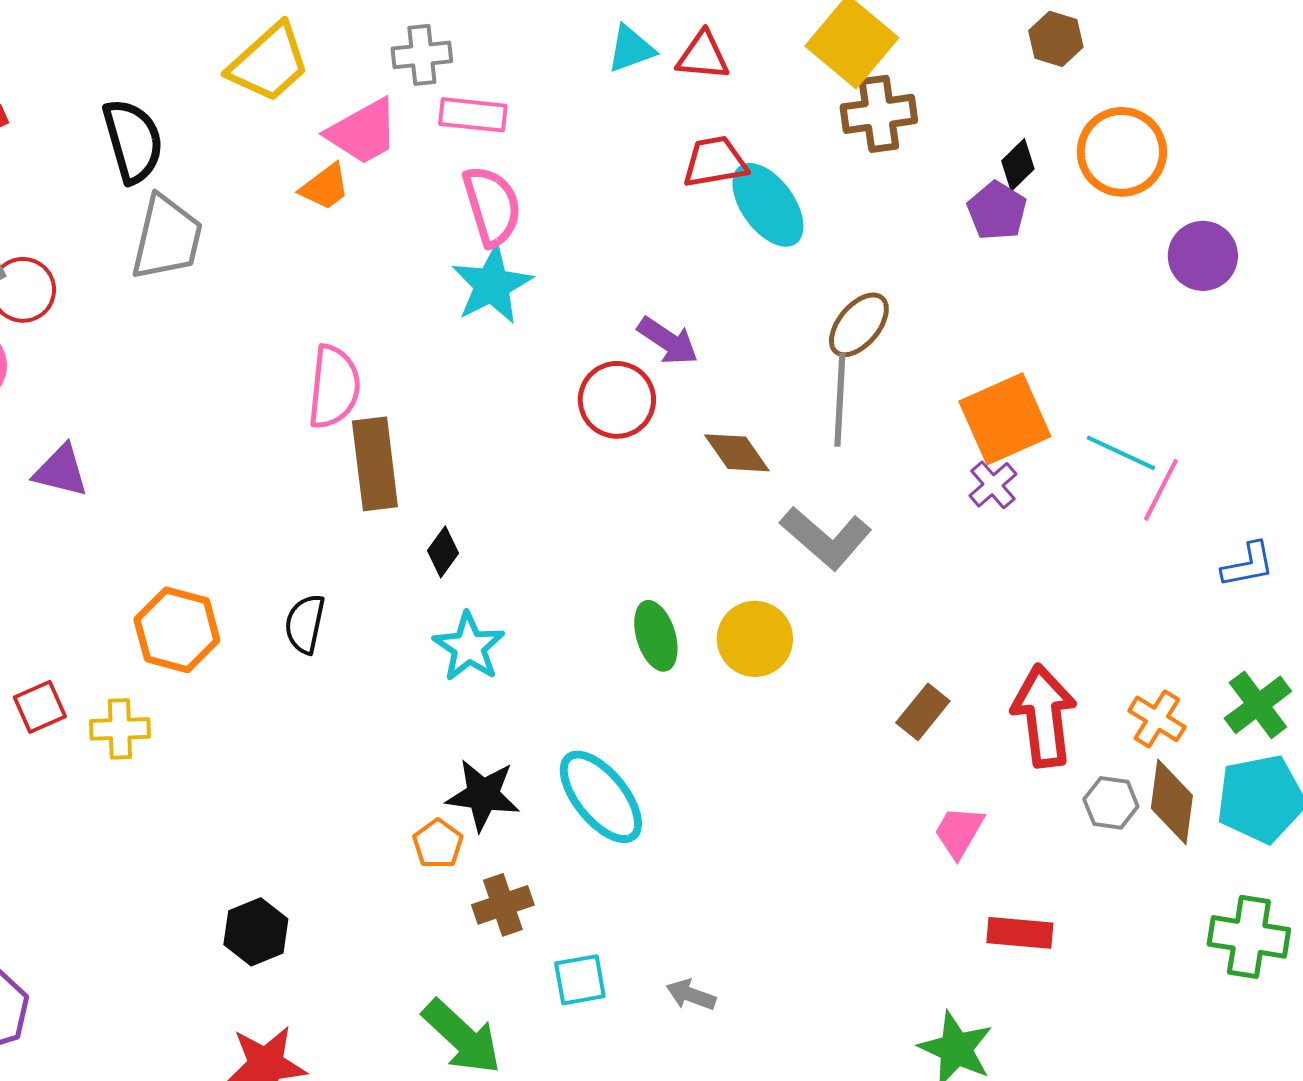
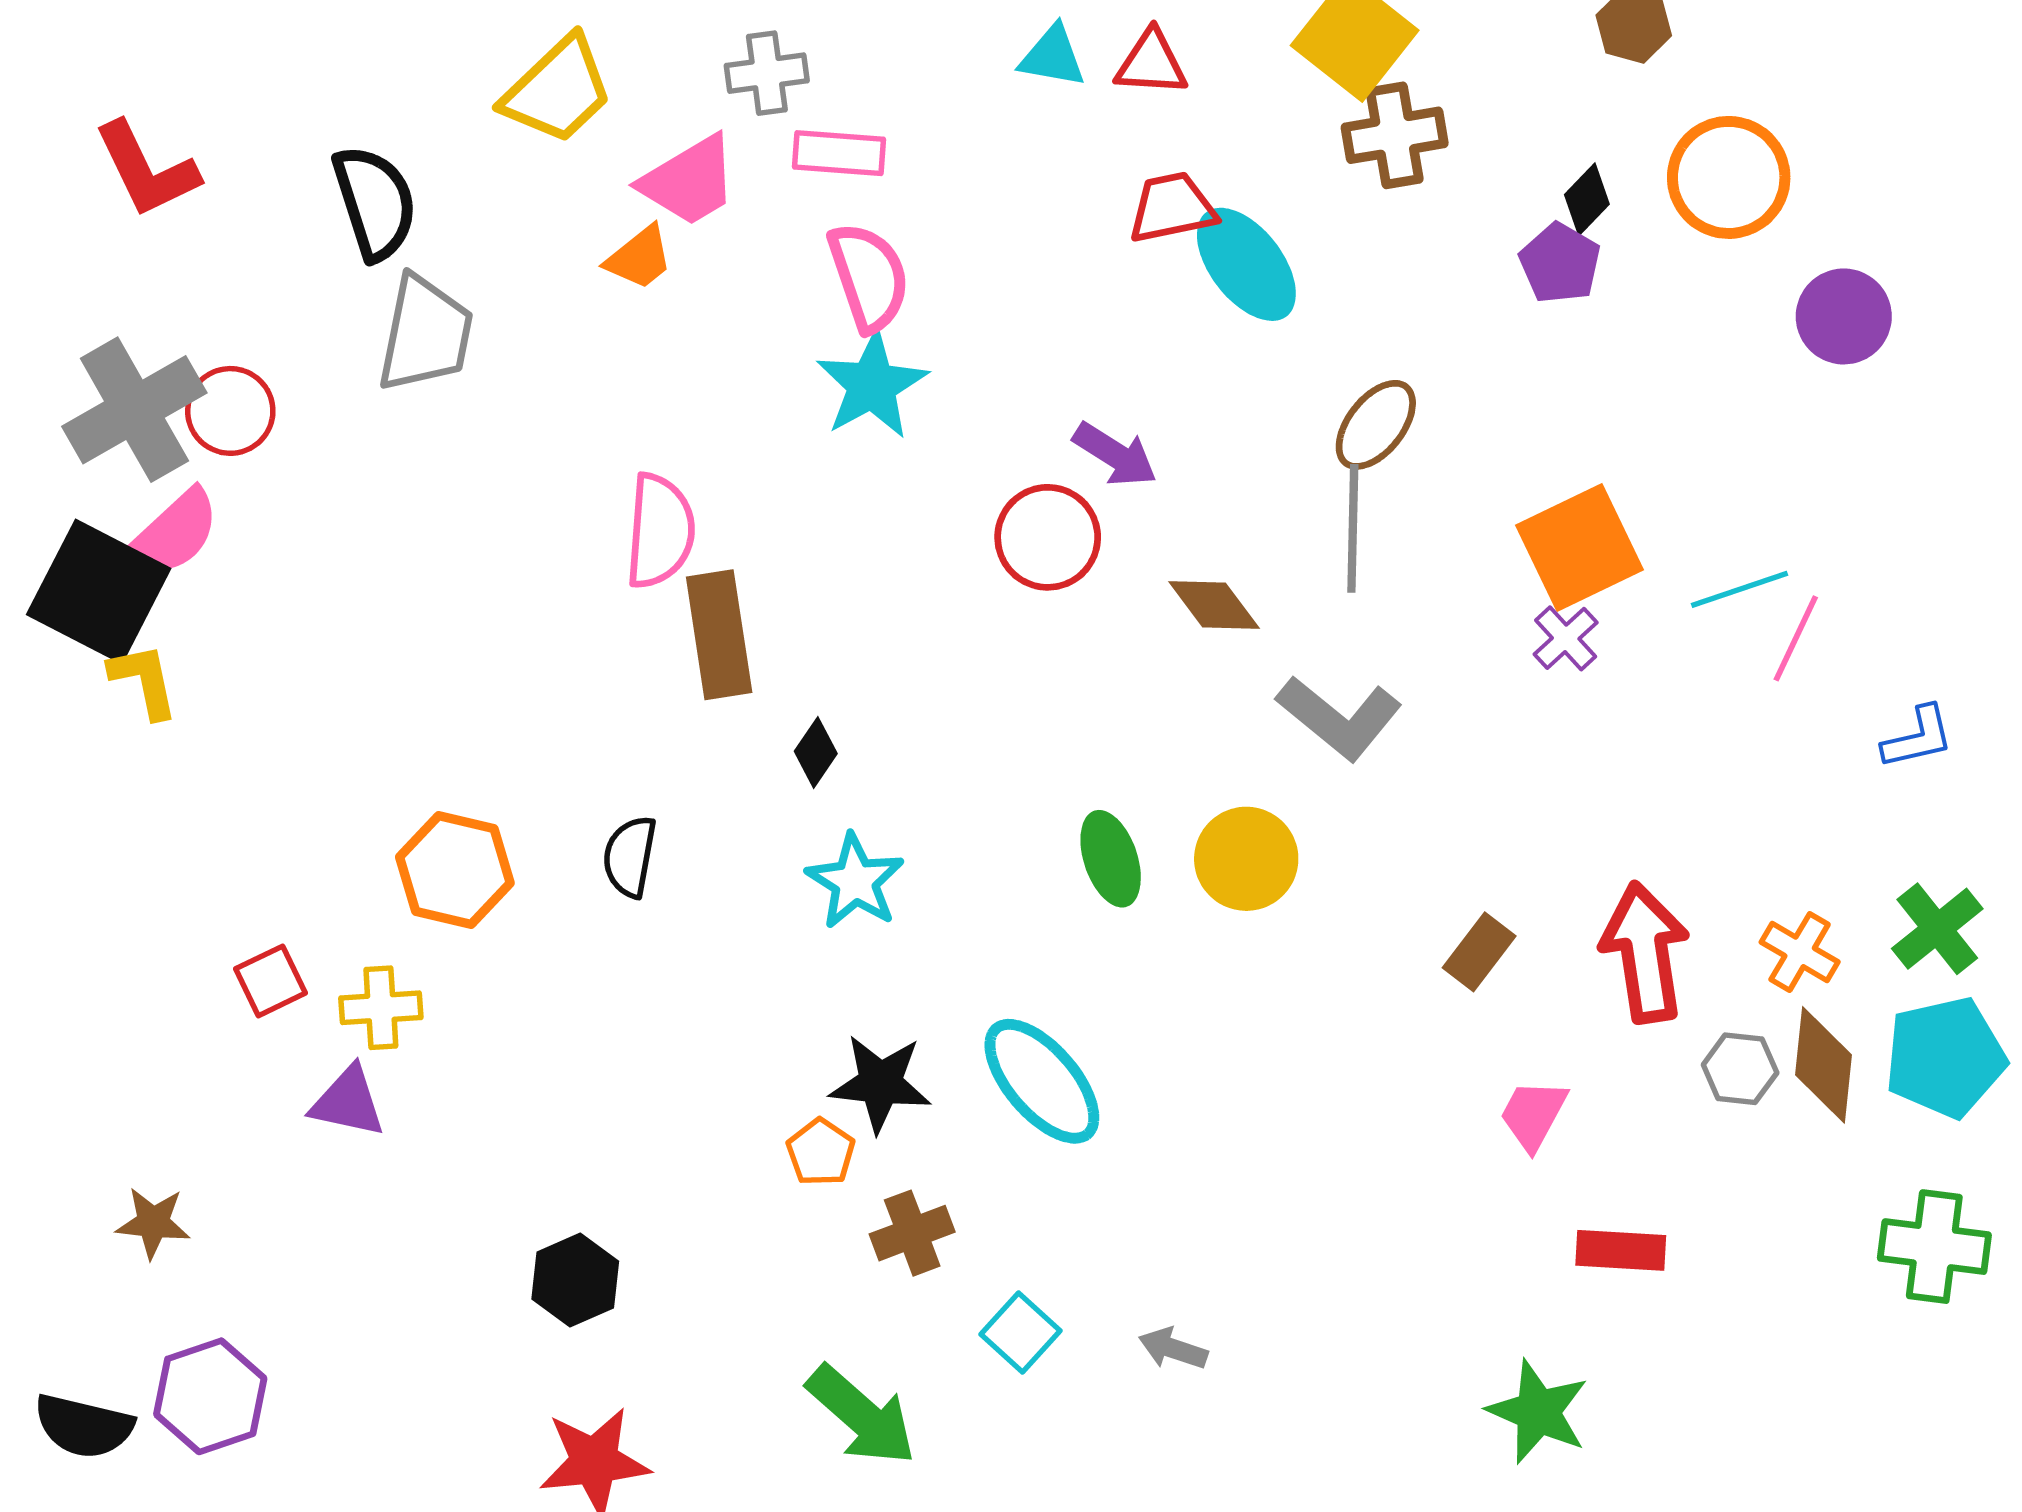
cyan triangle: (631, 49) -> (1053, 56), turned 32
cyan line: (1121, 453) -> (1740, 589), turned -42
purple triangle: (61, 471) -> (348, 1102), moved
cyan square: (580, 980) -> (1021, 1333), turned -36

